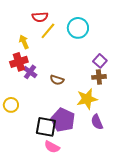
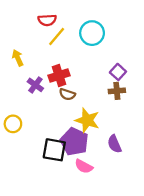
yellow arrow: (24, 42) -> (18, 58), moved
red cross: (19, 62) -> (59, 76), moved
yellow star: (87, 99) -> (87, 120), moved, turned 30
pink semicircle: (52, 147) -> (84, 166), moved

